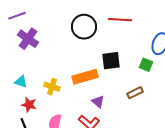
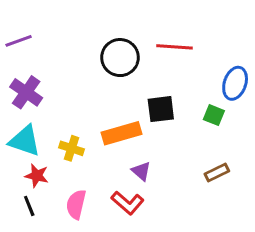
purple cross: (28, 39) -> (26, 92), moved
cyan triangle: (21, 82) -> (25, 141), size x1.6
brown rectangle: (135, 93) -> (217, 173), moved

